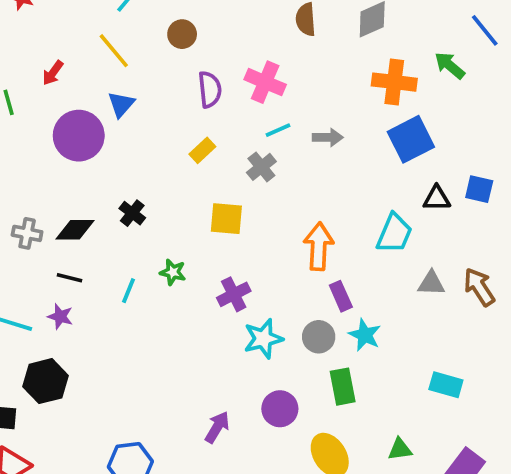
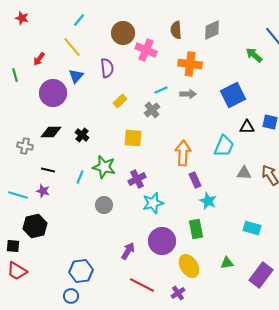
brown circle: (182, 34) -> (123, 33), moved, size x1.5
pink cross: (265, 82) -> (146, 50), moved
orange cross: (394, 82) -> (190, 64), moved
purple semicircle: (210, 89) -> (107, 68), moved
black diamond: (75, 230) -> (51, 132), moved
green star: (173, 272) -> (104, 167), size x1.6
gray circle: (319, 337) -> (104, 205), moved
purple circle: (280, 409) -> (162, 241), size x1.4

